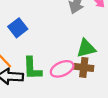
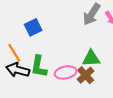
brown cross: (84, 67) -> (86, 75), turned 30

